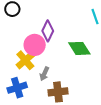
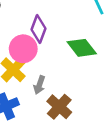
brown cross: (58, 92) -> (59, 107), turned -36

